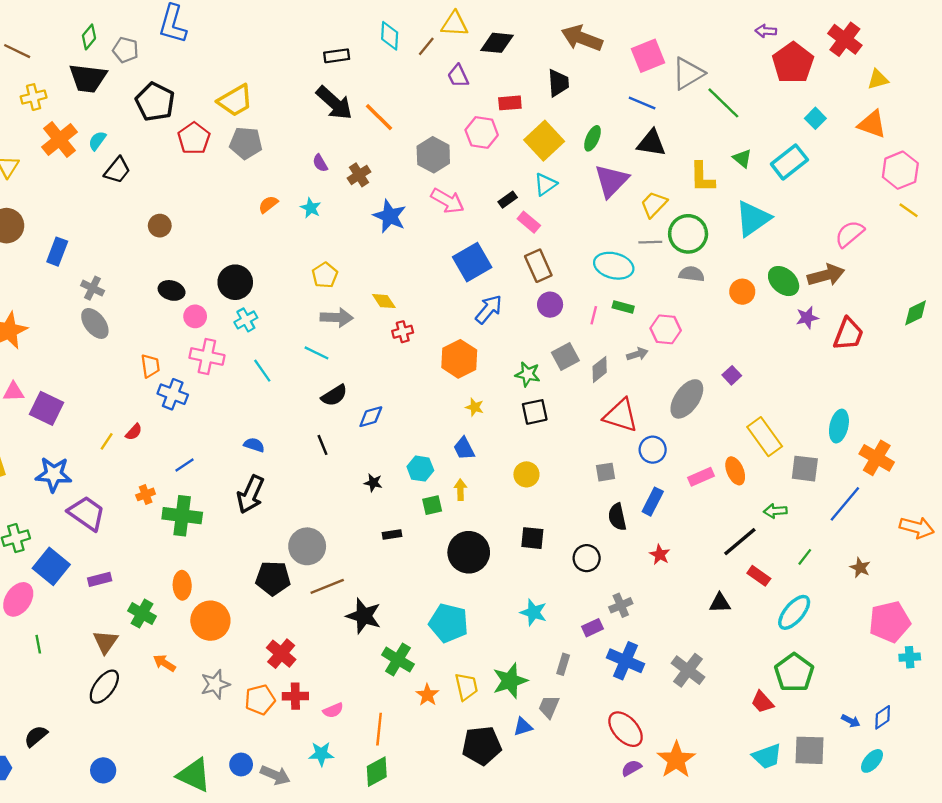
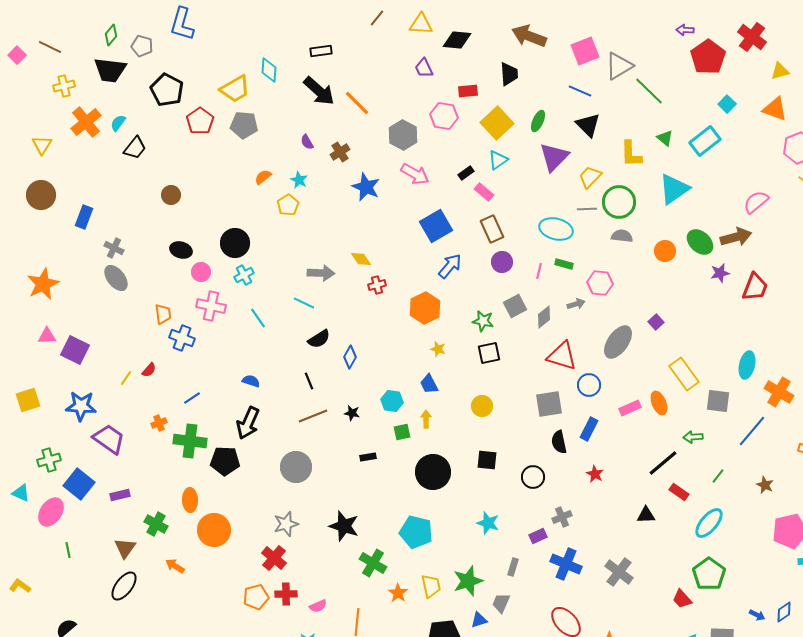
cyan diamond: (390, 36) -> (269, 70), moved
brown line: (426, 46) -> (377, 18), moved
black triangle: (651, 143) -> (588, 125), turned 36
yellow pentagon: (325, 275) -> (288, 205), moved
blue diamond: (371, 417) -> (350, 357), turned -45
gray square: (605, 472) -> (549, 404), size x1.6
black pentagon: (273, 578) -> (225, 461), moved
brown line: (327, 586) -> (313, 416), moved
gray star: (215, 684) -> (286, 524), moved

